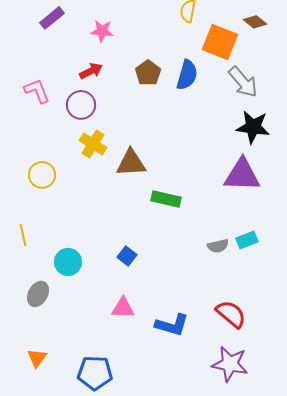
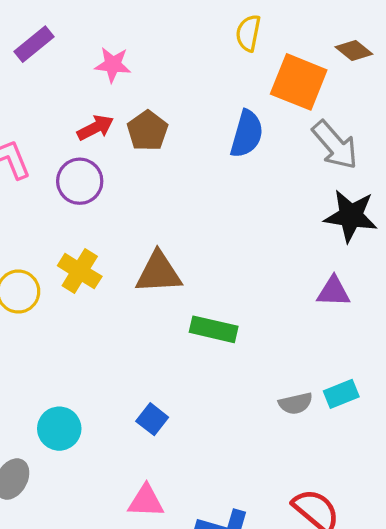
brown pentagon: (148, 73) -> (147, 131), moved
yellow cross: (93, 144) -> (80, 271), moved
purple triangle: (242, 175) -> (333, 292), size x0.6

